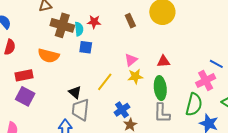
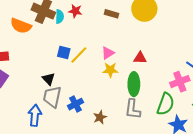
brown rectangle: (130, 21) -> (112, 14), turned -56
blue square: (86, 47) -> (64, 52), moved
orange semicircle: (48, 56) -> (21, 26), moved
yellow line: (105, 82) -> (79, 55), moved
blue cross: (122, 110) -> (75, 104), moved

